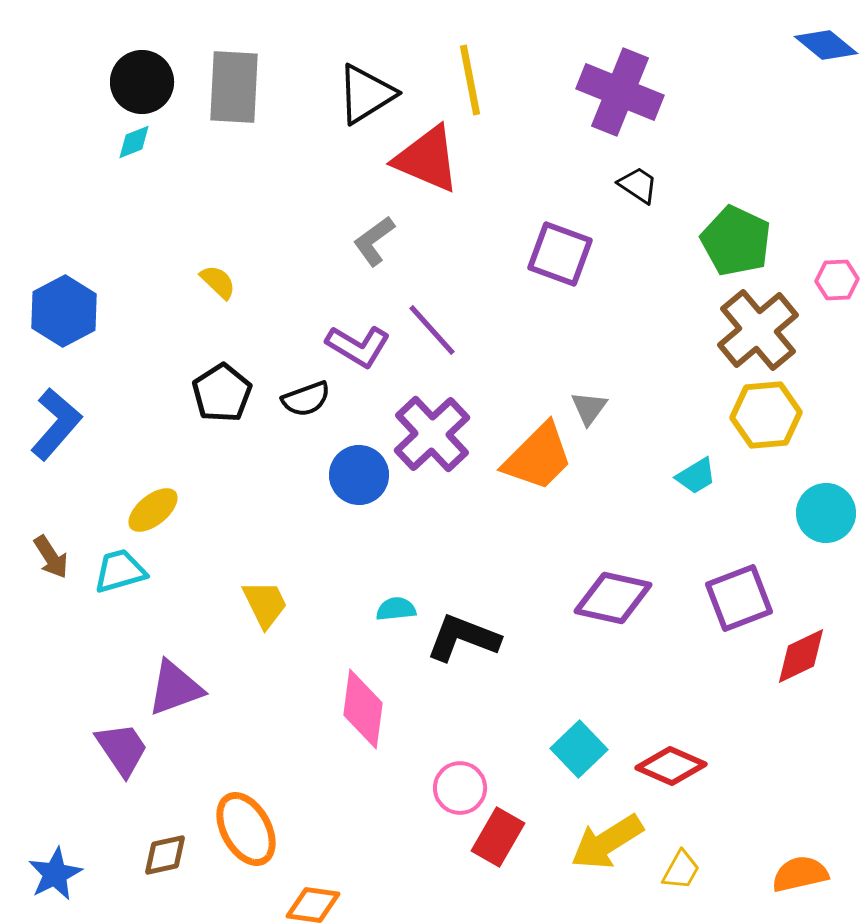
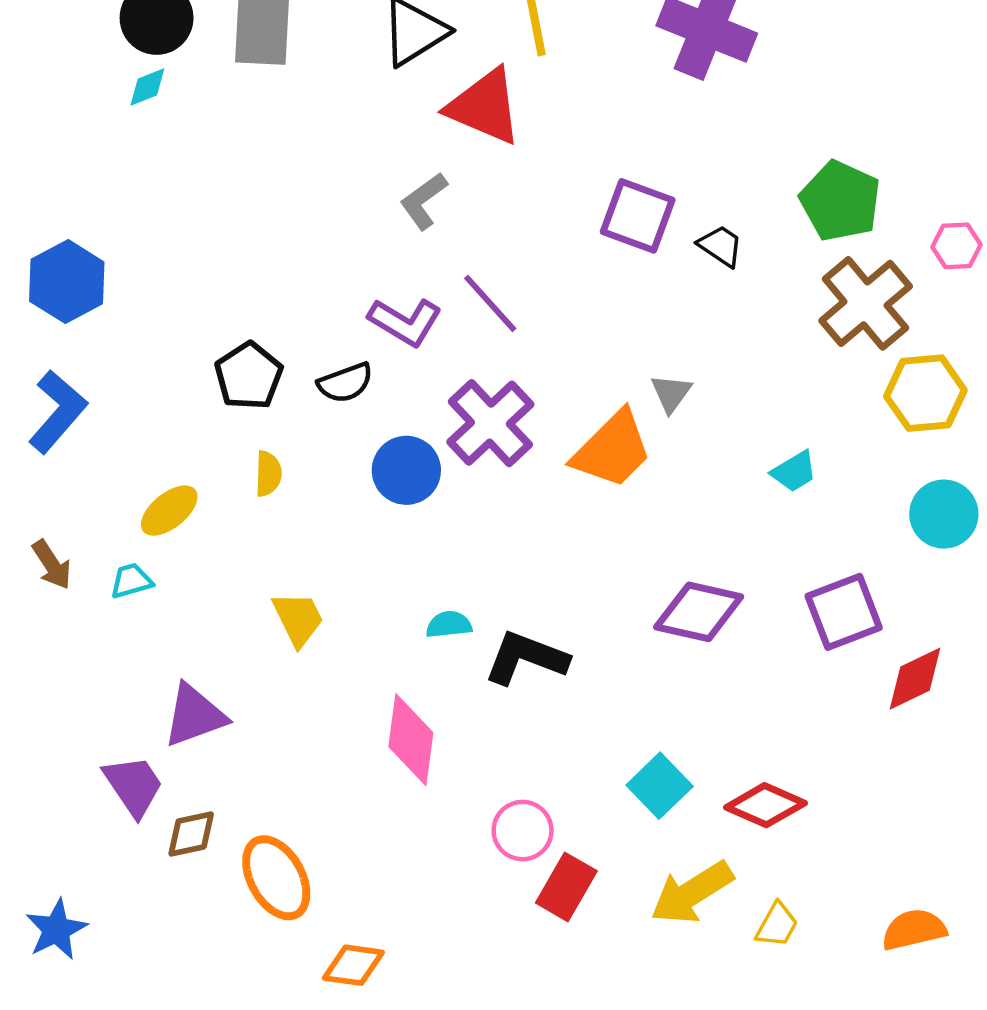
black trapezoid: (638, 185) -> (721, 246), moved
yellow semicircle: (218, 282) -> (268, 474), moved, turned 48
yellow hexagon: (766, 415) -> (925, 393), moved
cyan trapezoid: (120, 571) -> (131, 581), size x0.7
brown diamond: (165, 855) -> (191, 834), moved

